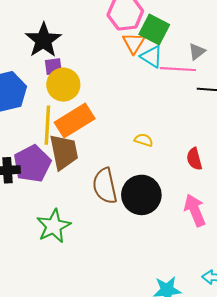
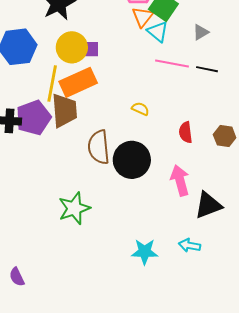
purple square: (53, 67) -> (91, 49), moved
pink line: (178, 69) -> (172, 63), moved
green star: (54, 226) -> (74, 208), moved

